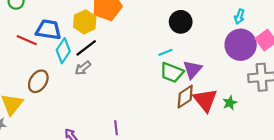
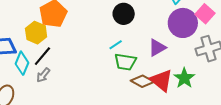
purple triangle: (193, 69) -> (157, 48), moved, turned 30
brown diamond: (185, 97) -> (142, 81), turned 75
green star: (230, 103) -> (184, 78), size x1.5

